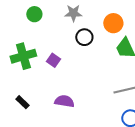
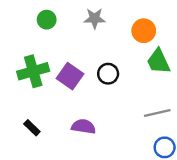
black circle: (84, 37) -> (108, 74), moved
purple square: (53, 60) -> (70, 76), size x1.5

